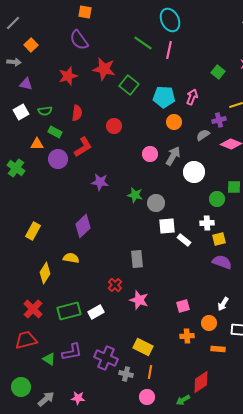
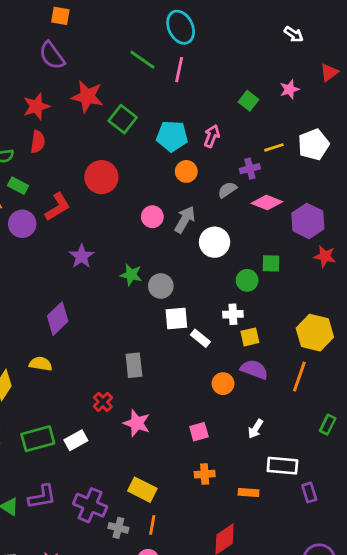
red semicircle: (77, 113) -> (38, 142), moved
red circle: (114, 126) -> (101, 177), size x1.5
purple star: (100, 182) -> (82, 256), turned 30
orange circle: (209, 323) -> (223, 384), moved

